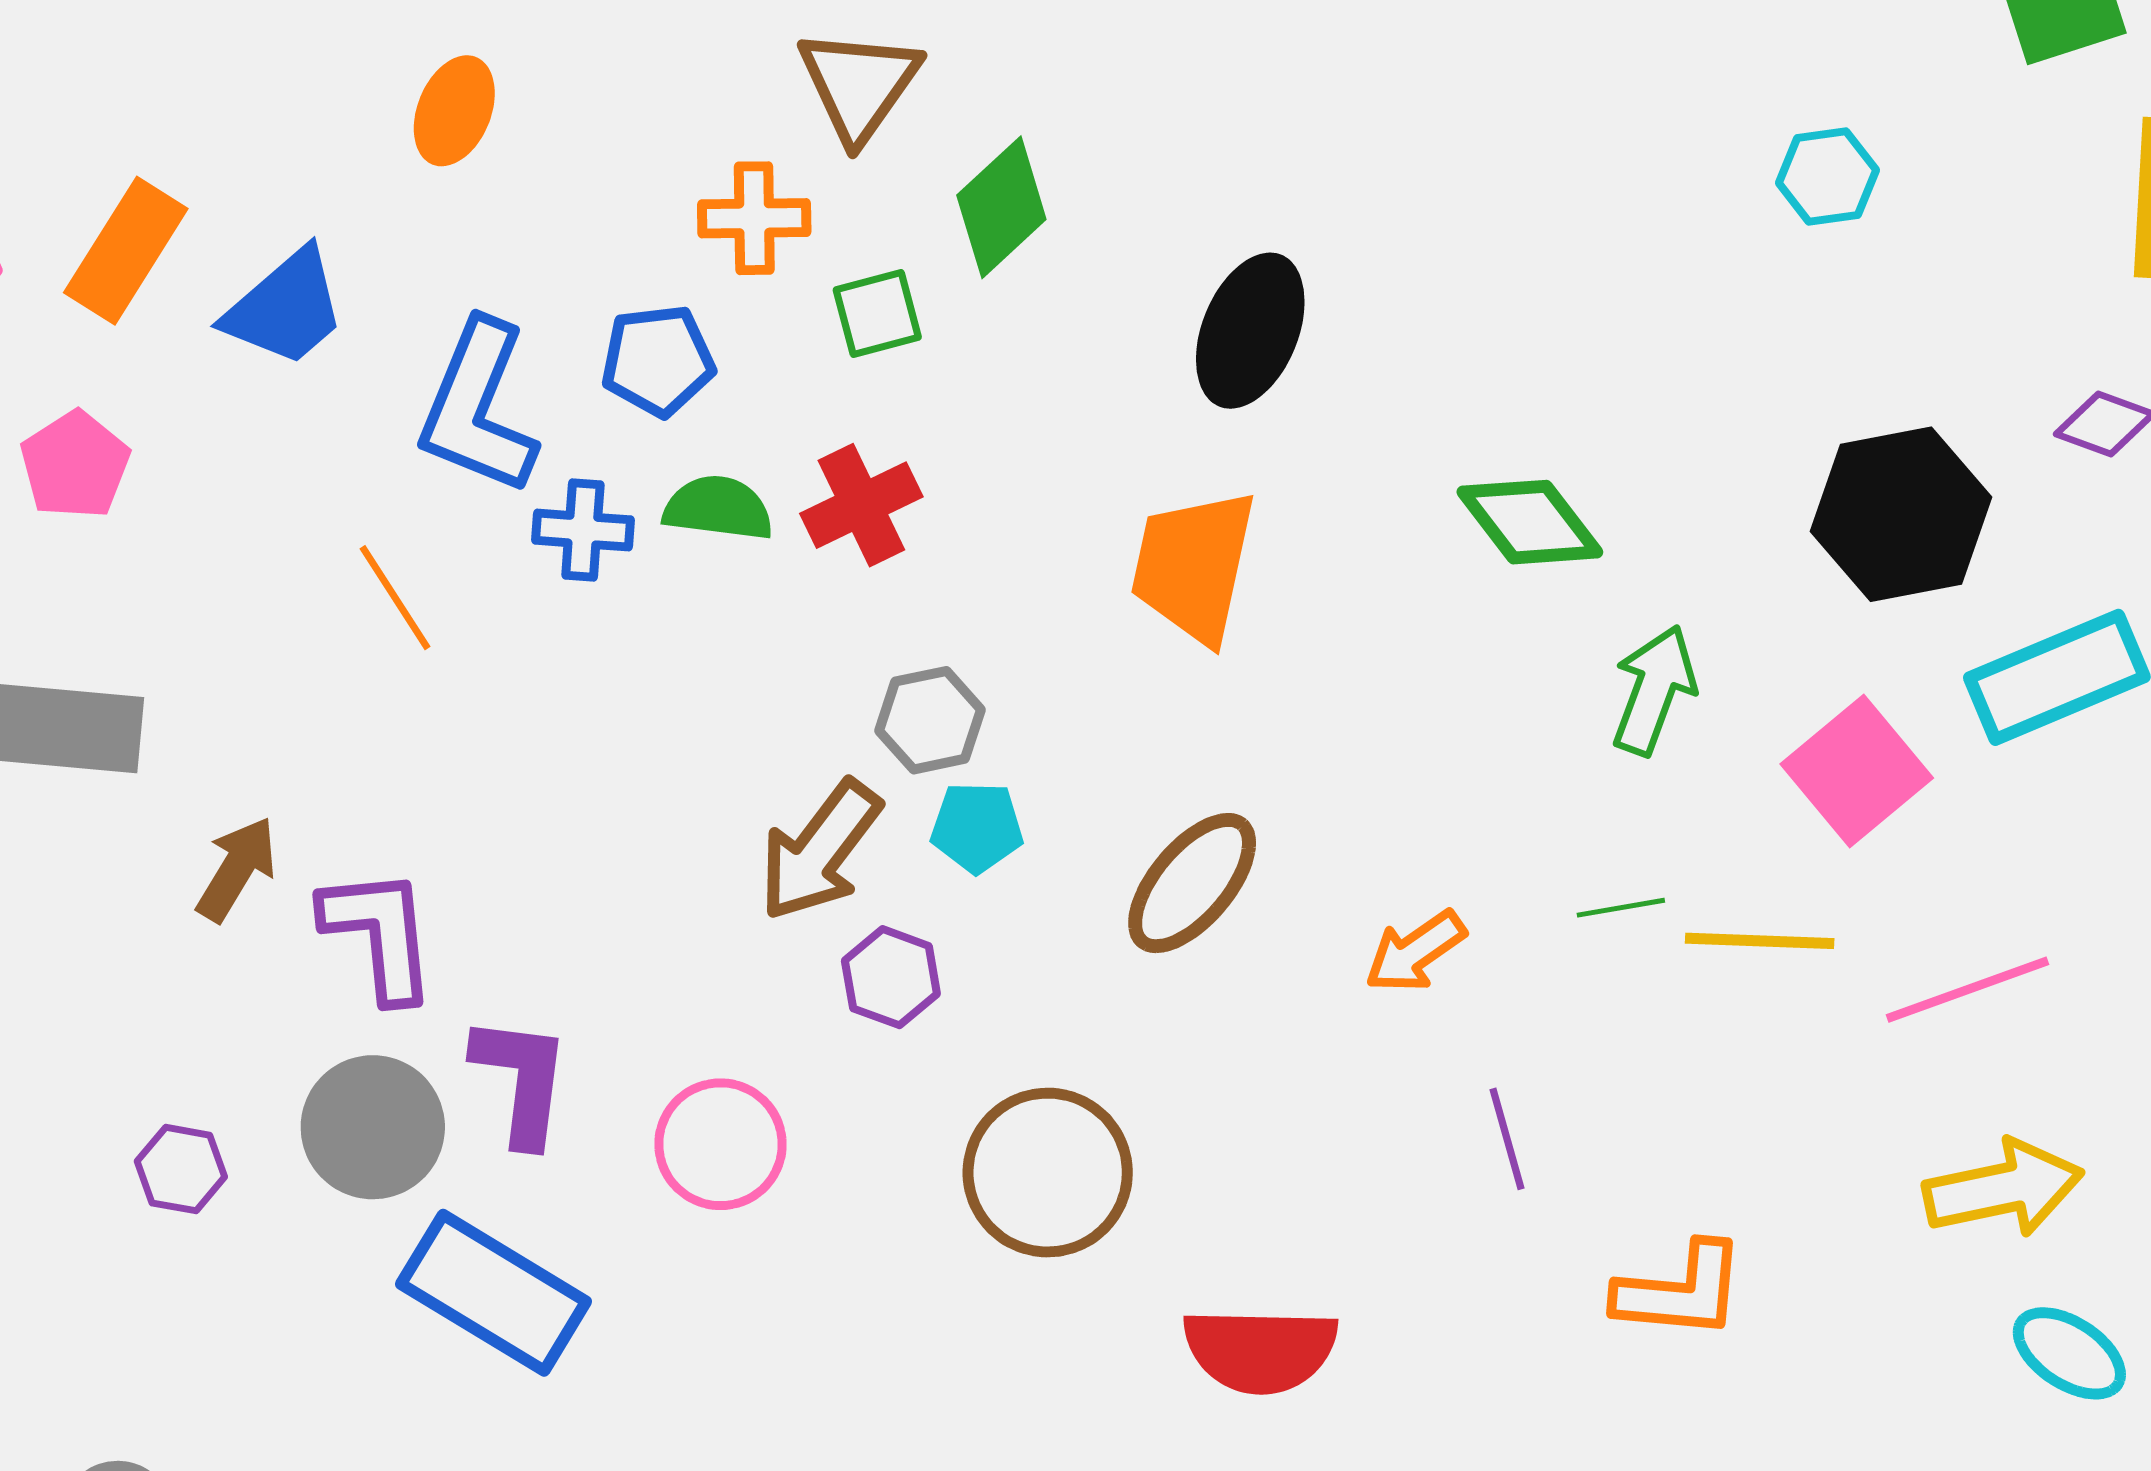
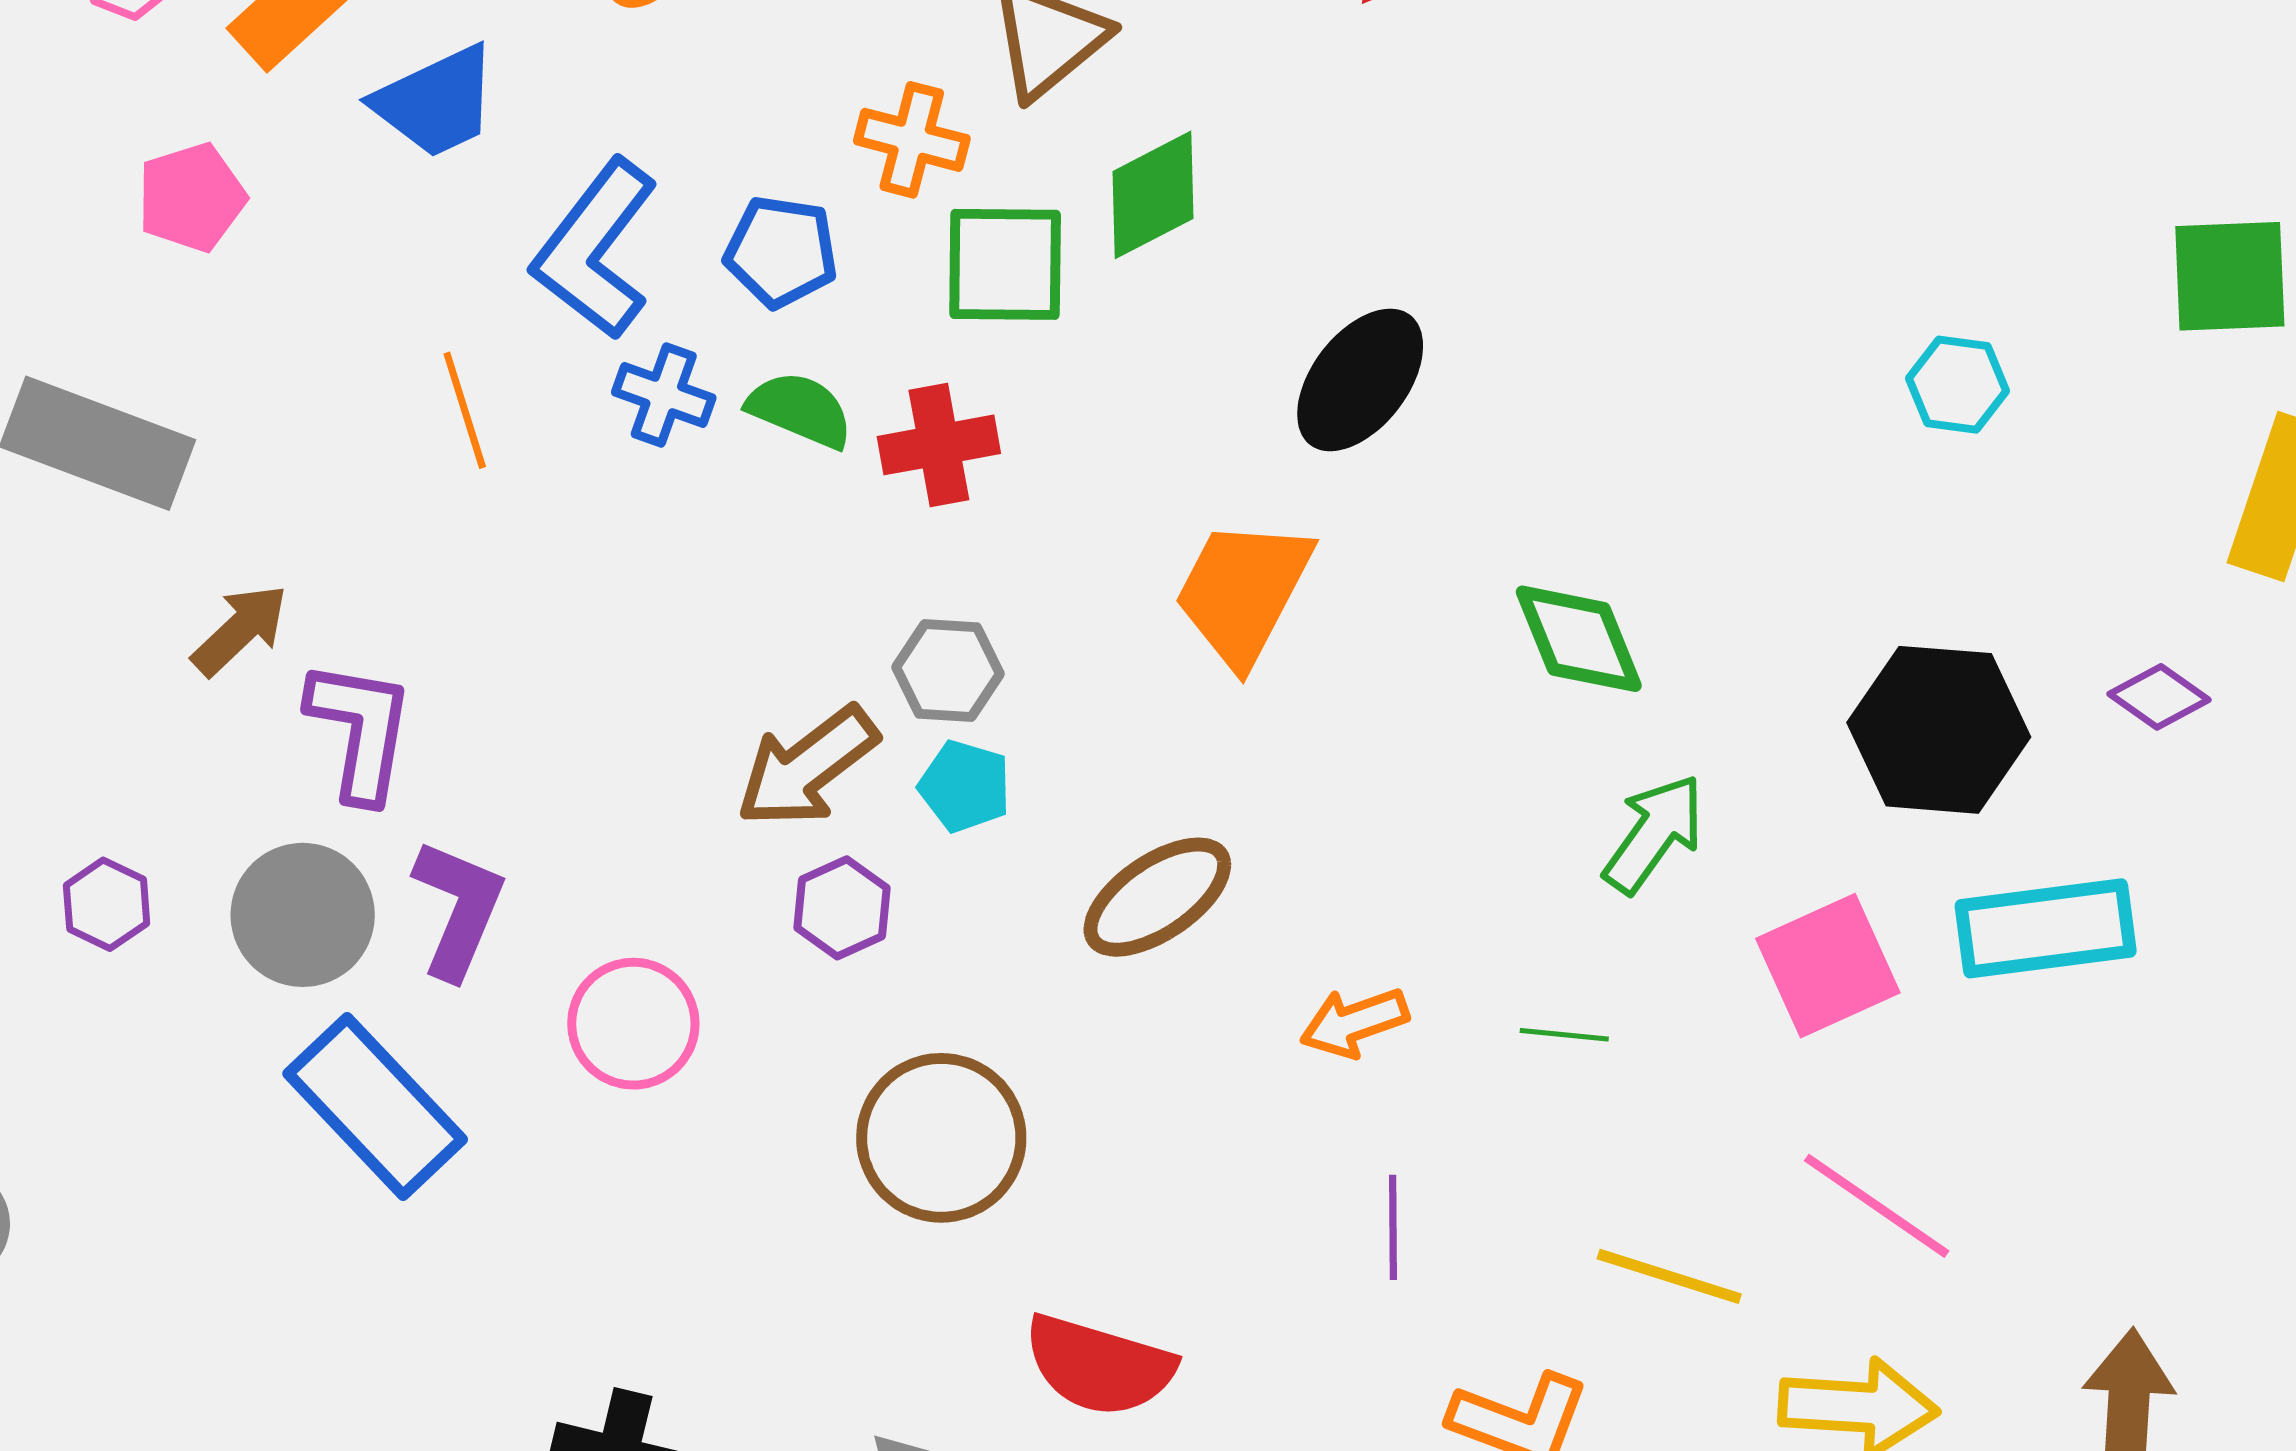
green square: (877, 313) -> (1005, 264), size x1.5
yellow line: (1760, 941) -> (1669, 1276), moved
pink line: (1968, 990) -> (1877, 1206), turned 39

